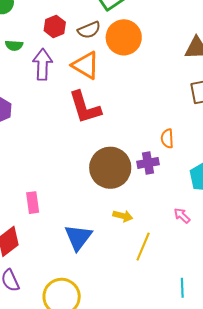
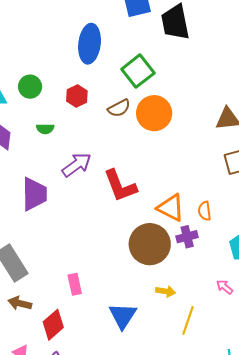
red hexagon: (55, 26) -> (77, 96), moved
purple arrow: (42, 64) -> (77, 165), moved, turned 56
orange triangle: (86, 65) -> (171, 208), moved

